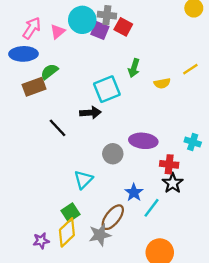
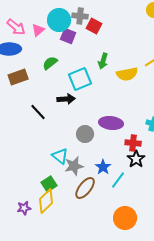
pink arrow: (32, 28) -> (16, 27), turned 96
purple square: (100, 30) -> (68, 36), moved
green semicircle: (49, 72) -> (50, 63), moved
yellow semicircle: (162, 83) -> (127, 74), size x1.5
cyan triangle: (83, 180) -> (60, 156), turned -36
gray star: (100, 235) -> (74, 166), moved

